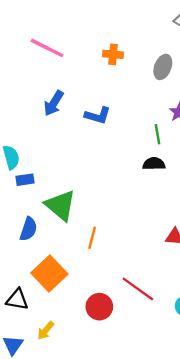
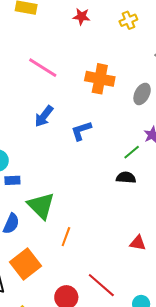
orange cross: (113, 54) -> (100, 79), size x1.6
blue L-shape: (98, 115) -> (81, 131), turned 140
green line: (157, 134) -> (132, 152), turned 54

